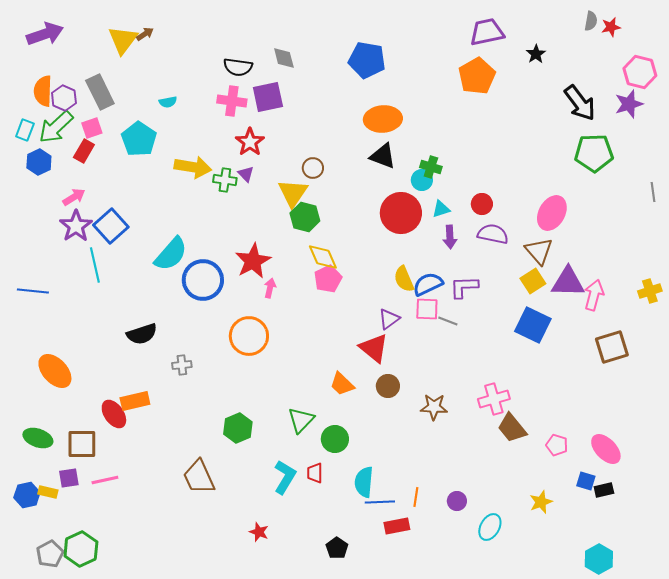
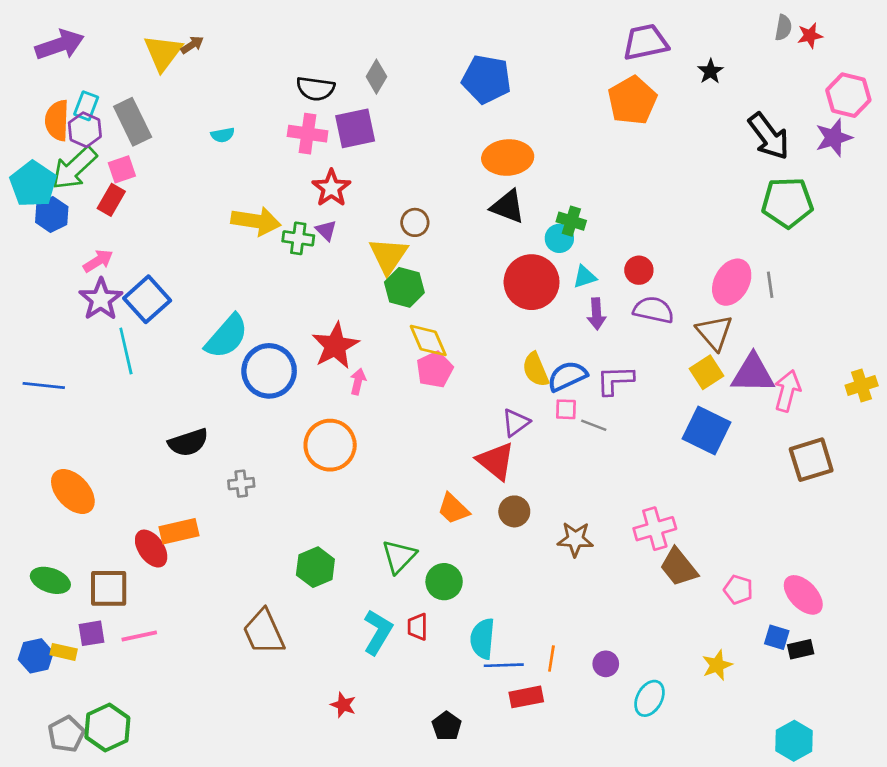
gray diamond: (284, 58) -> (376, 77), turned 45
cyan rectangle: (25, 130) -> (86, 106), moved
cyan pentagon: (139, 139) -> (33, 184), moved
gray line: (653, 192) -> (770, 285), moved
pink square: (427, 309) -> (566, 409), size x0.7

